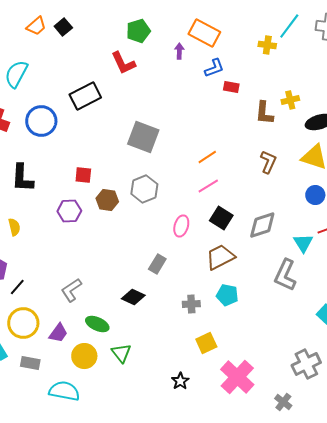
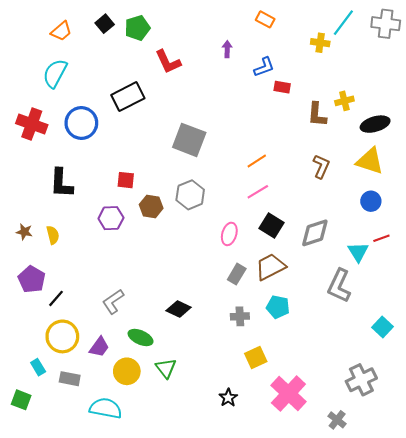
orange trapezoid: (36, 26) -> (61, 31), moved
green pentagon: (138, 31) -> (137, 28), moved
orange rectangle: (204, 33) -> (265, 19), moved, size x0.6
gray rectangle: (157, 264) -> (237, 274), moved

